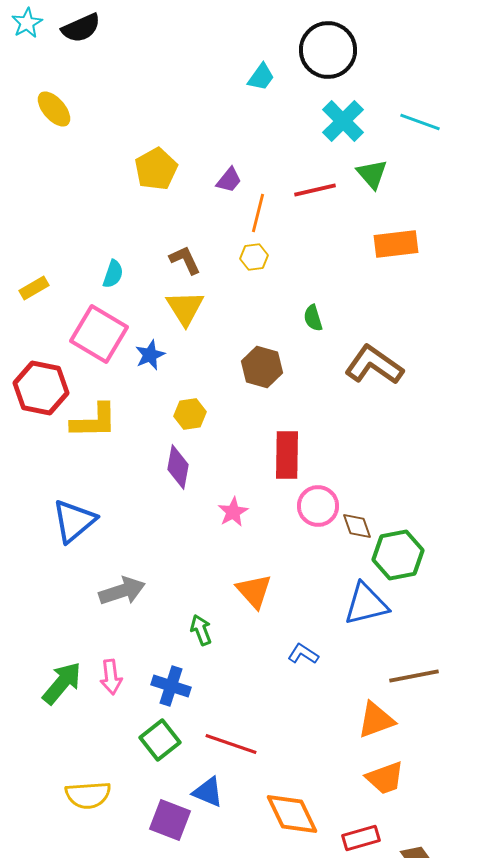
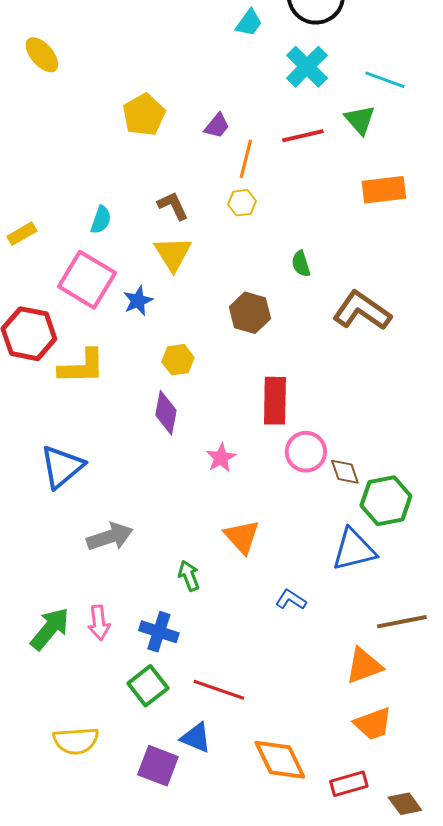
cyan cross: (343, 121) -> (307, 67), moved
cyan line: (420, 122) -> (385, 80), moved

